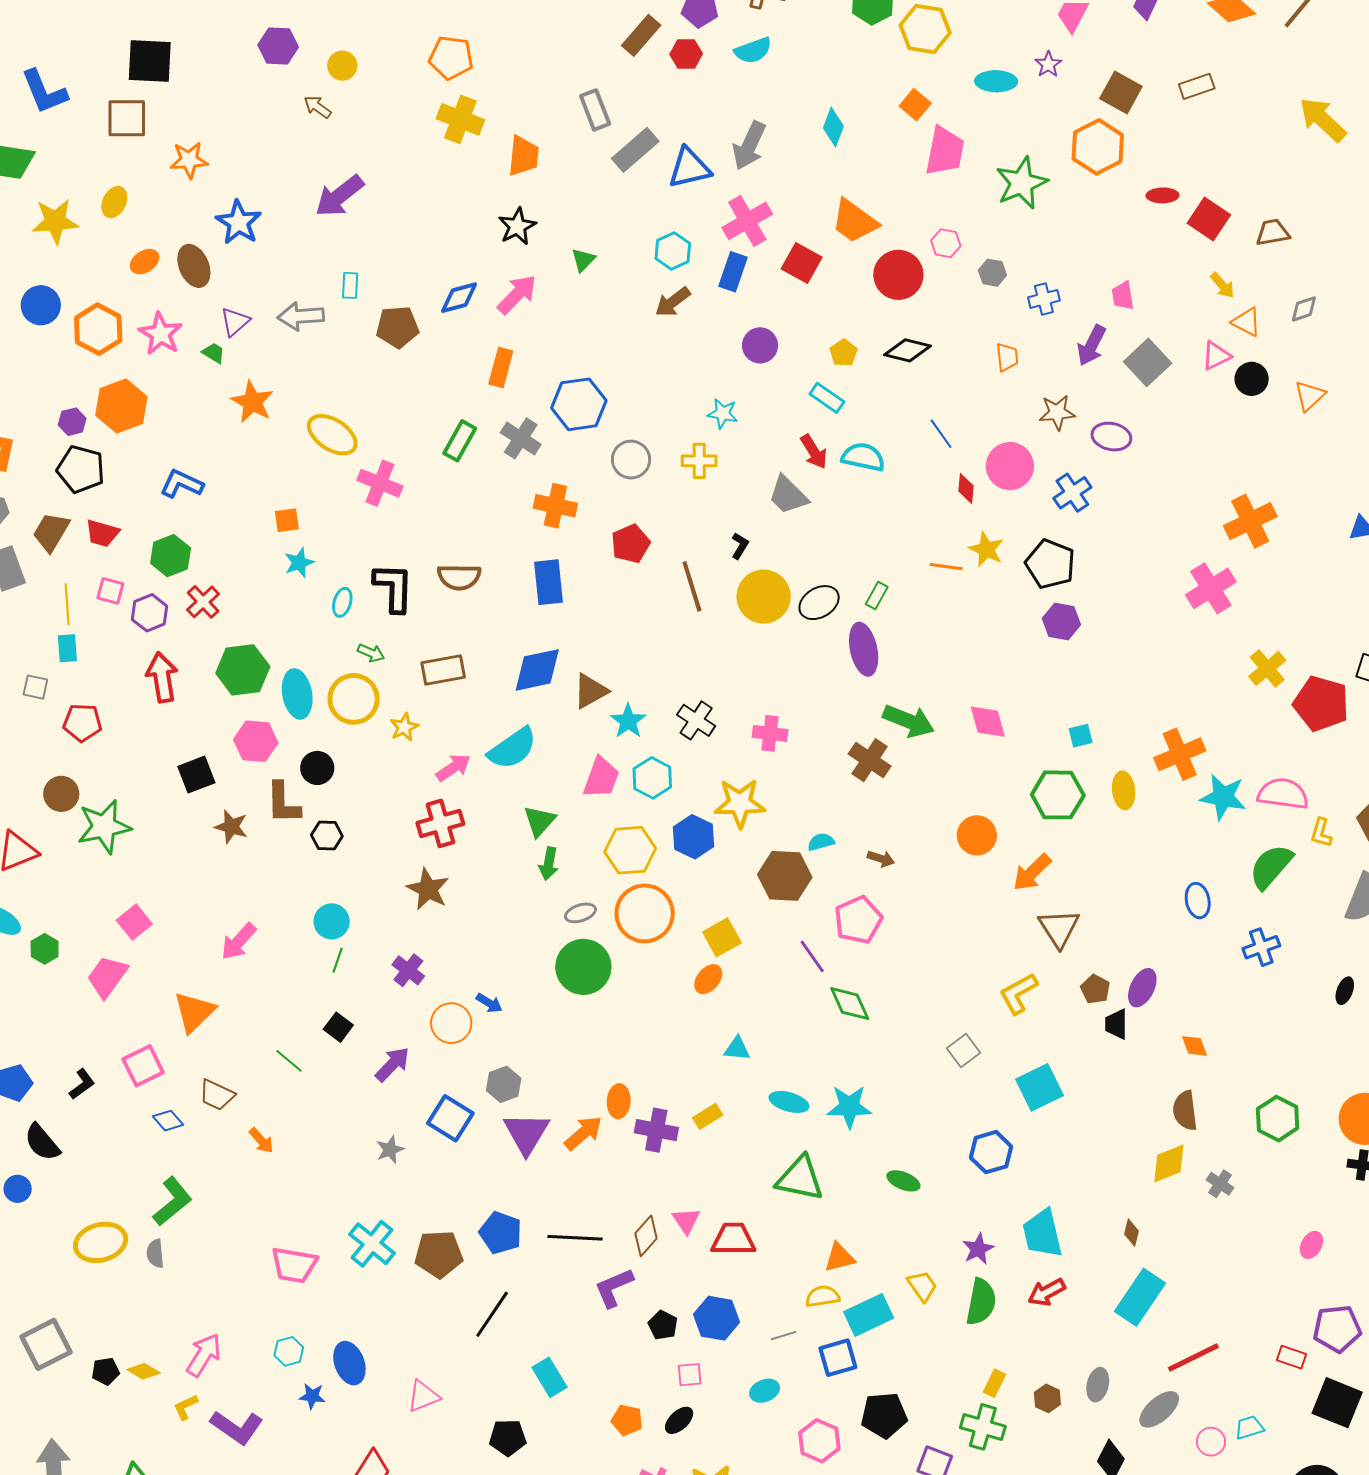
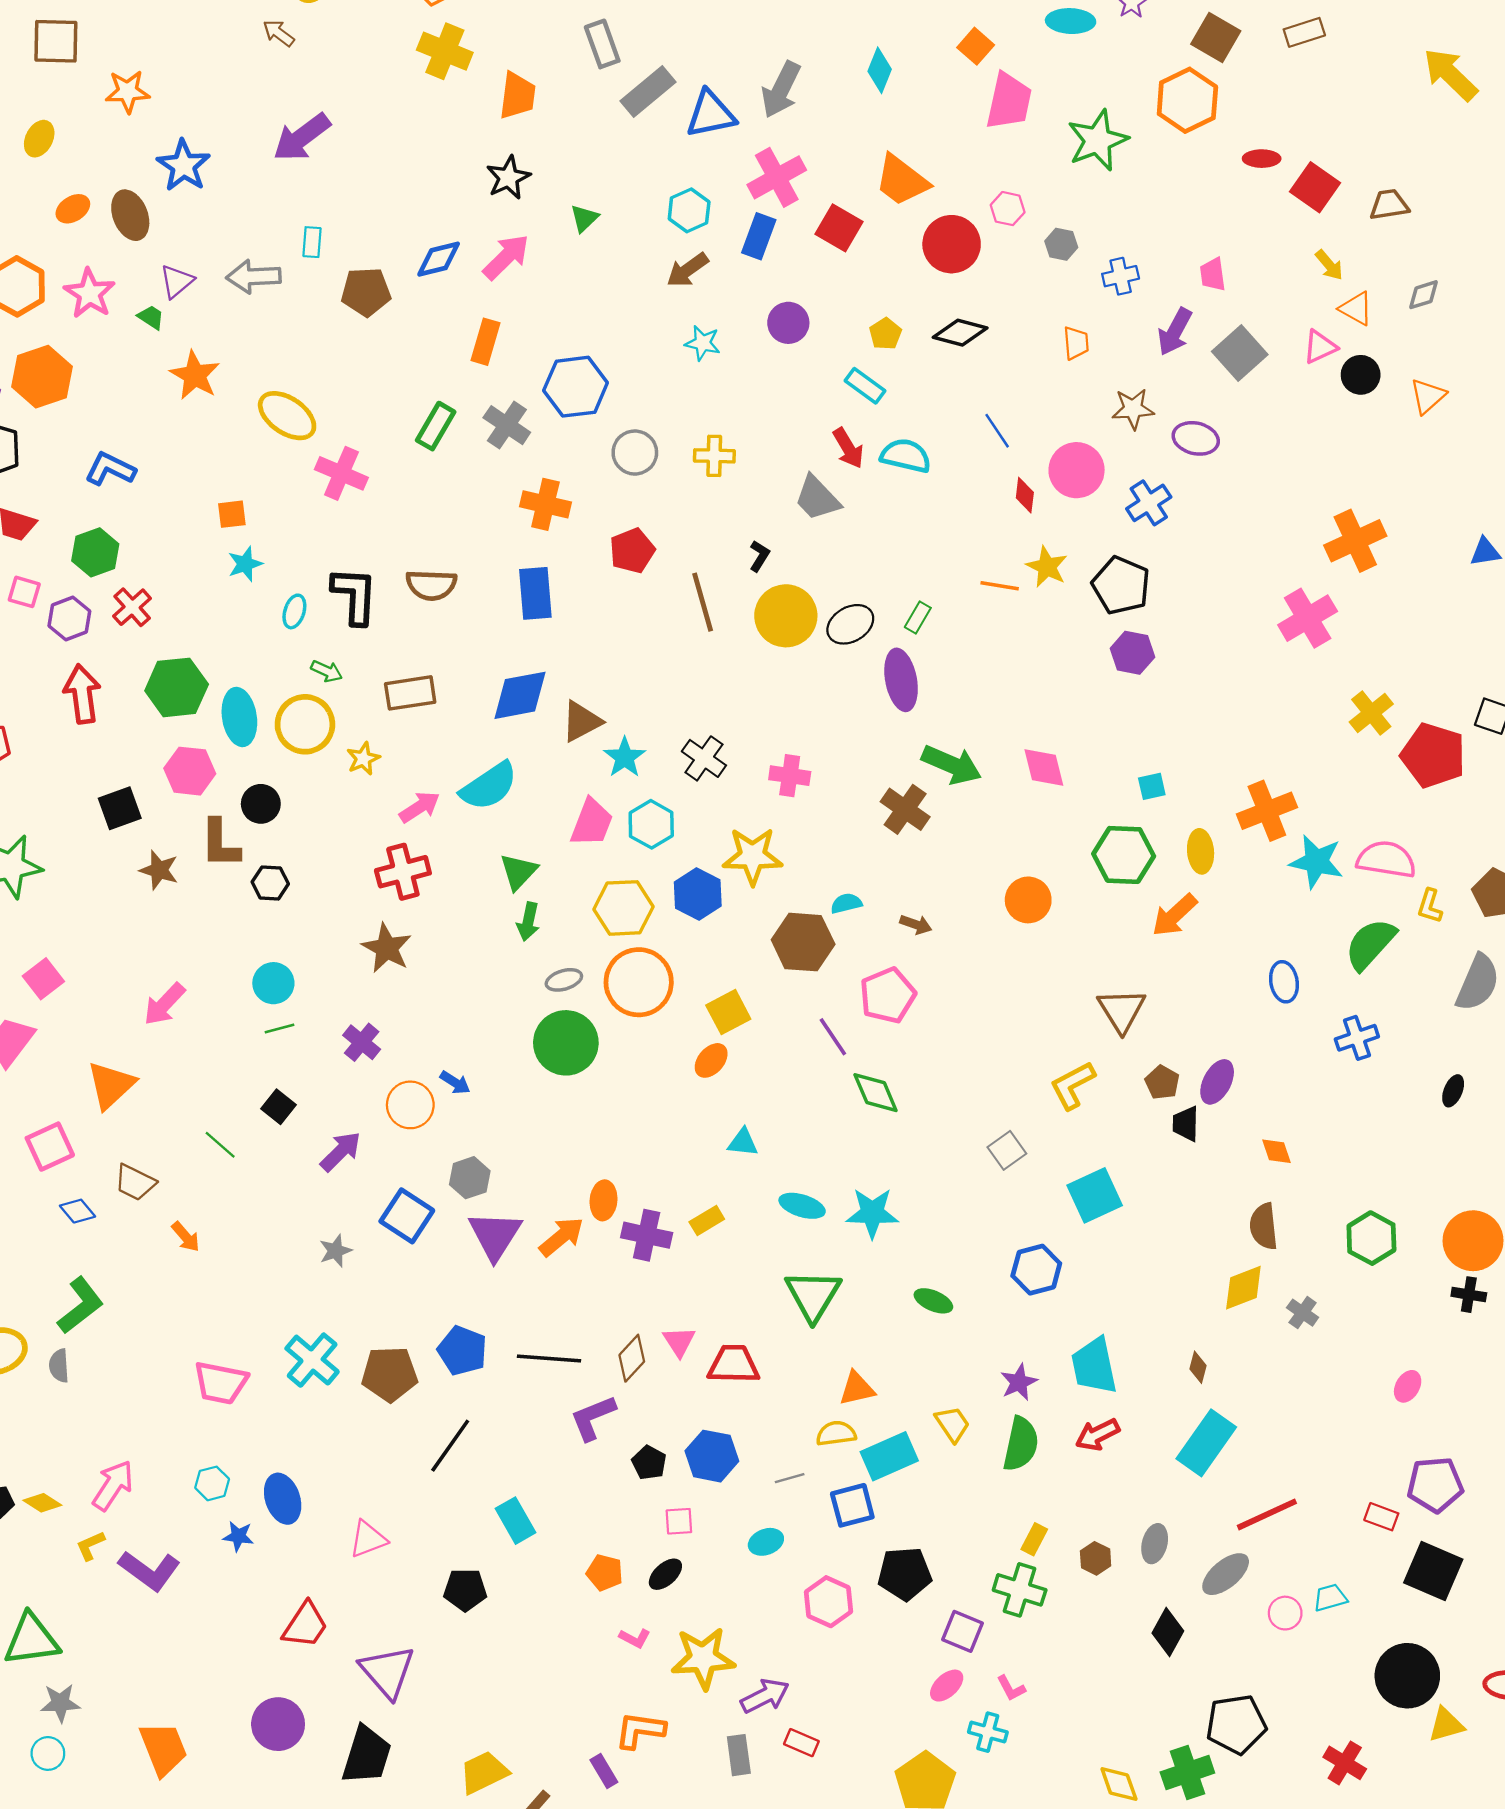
cyan star: (723, 414) -> (703, 343), moved
orange arrow: (1032, 872) -> (1175, 915), moved
green line: (338, 960) -> (280, 1028), turned 55
green triangle: (800, 1178) -> (813, 1295), turned 48

